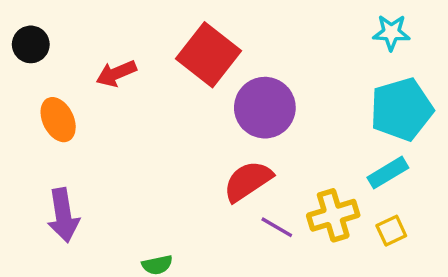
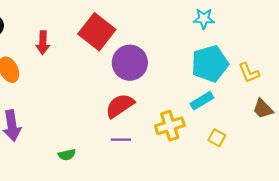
red arrow: (116, 73) -> (43, 43), turned -65
purple line: (277, 227) -> (121, 140), moved, turned -30
yellow square: (391, 231) -> (217, 138), moved, turned -36

